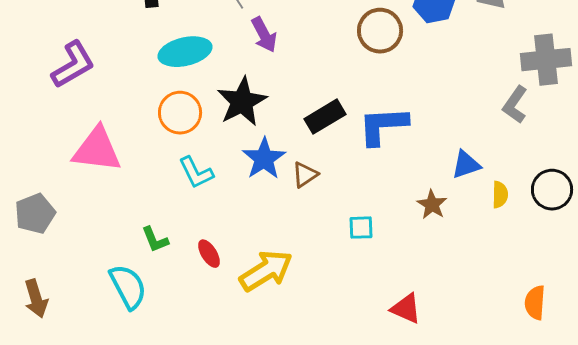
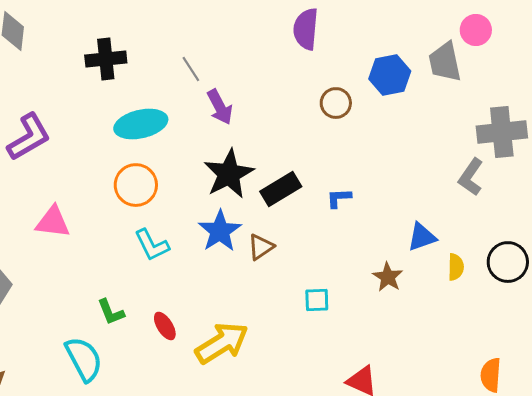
brown circle: (380, 31) -> (336, 103), size x0.7
black star: (242, 102) -> (229, 174), moved
blue L-shape: (383, 126) -> (339, 198), size x0.5
pink triangle: (97, 150) -> (53, 222), size x0.7

